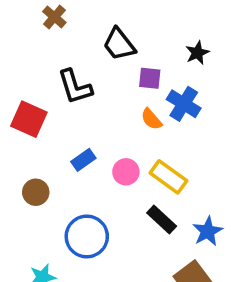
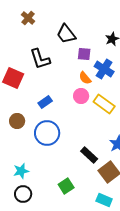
pink circle: (126, 172) -> (81, 96), moved
yellow rectangle: (168, 177) -> (104, 104), moved
black rectangle: (162, 219) -> (89, 155), moved
blue circle: (87, 236) -> (47, 133), moved

